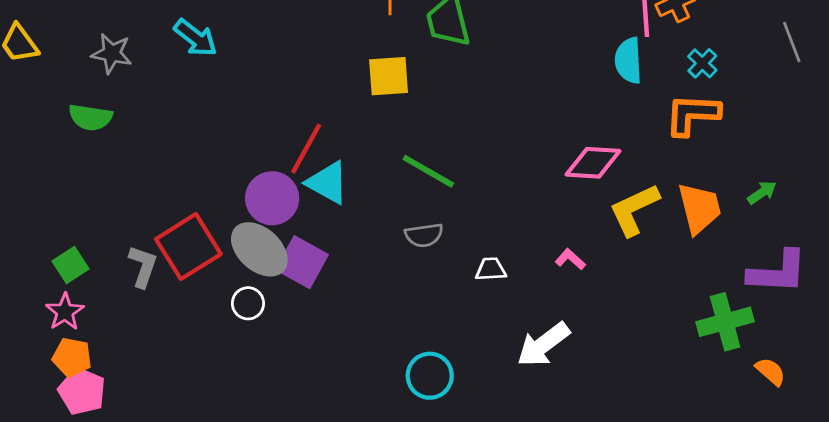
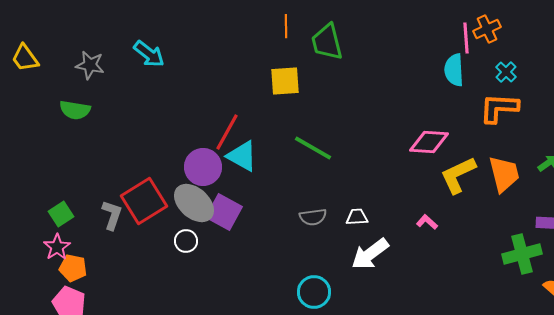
gray semicircle: (424, 235) -> (313, 217), moved
pink L-shape: (570, 259) -> (427, 222), moved
white arrow: (543, 344) -> (370, 254), moved
orange pentagon: (72, 357) -> (73, 268), moved

